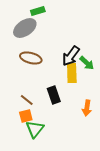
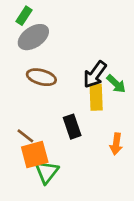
green rectangle: (38, 11) -> (24, 16), moved, turned -40
brown line: (27, 100) -> (25, 136), moved
orange square: (26, 116) -> (35, 155), size x1.5

